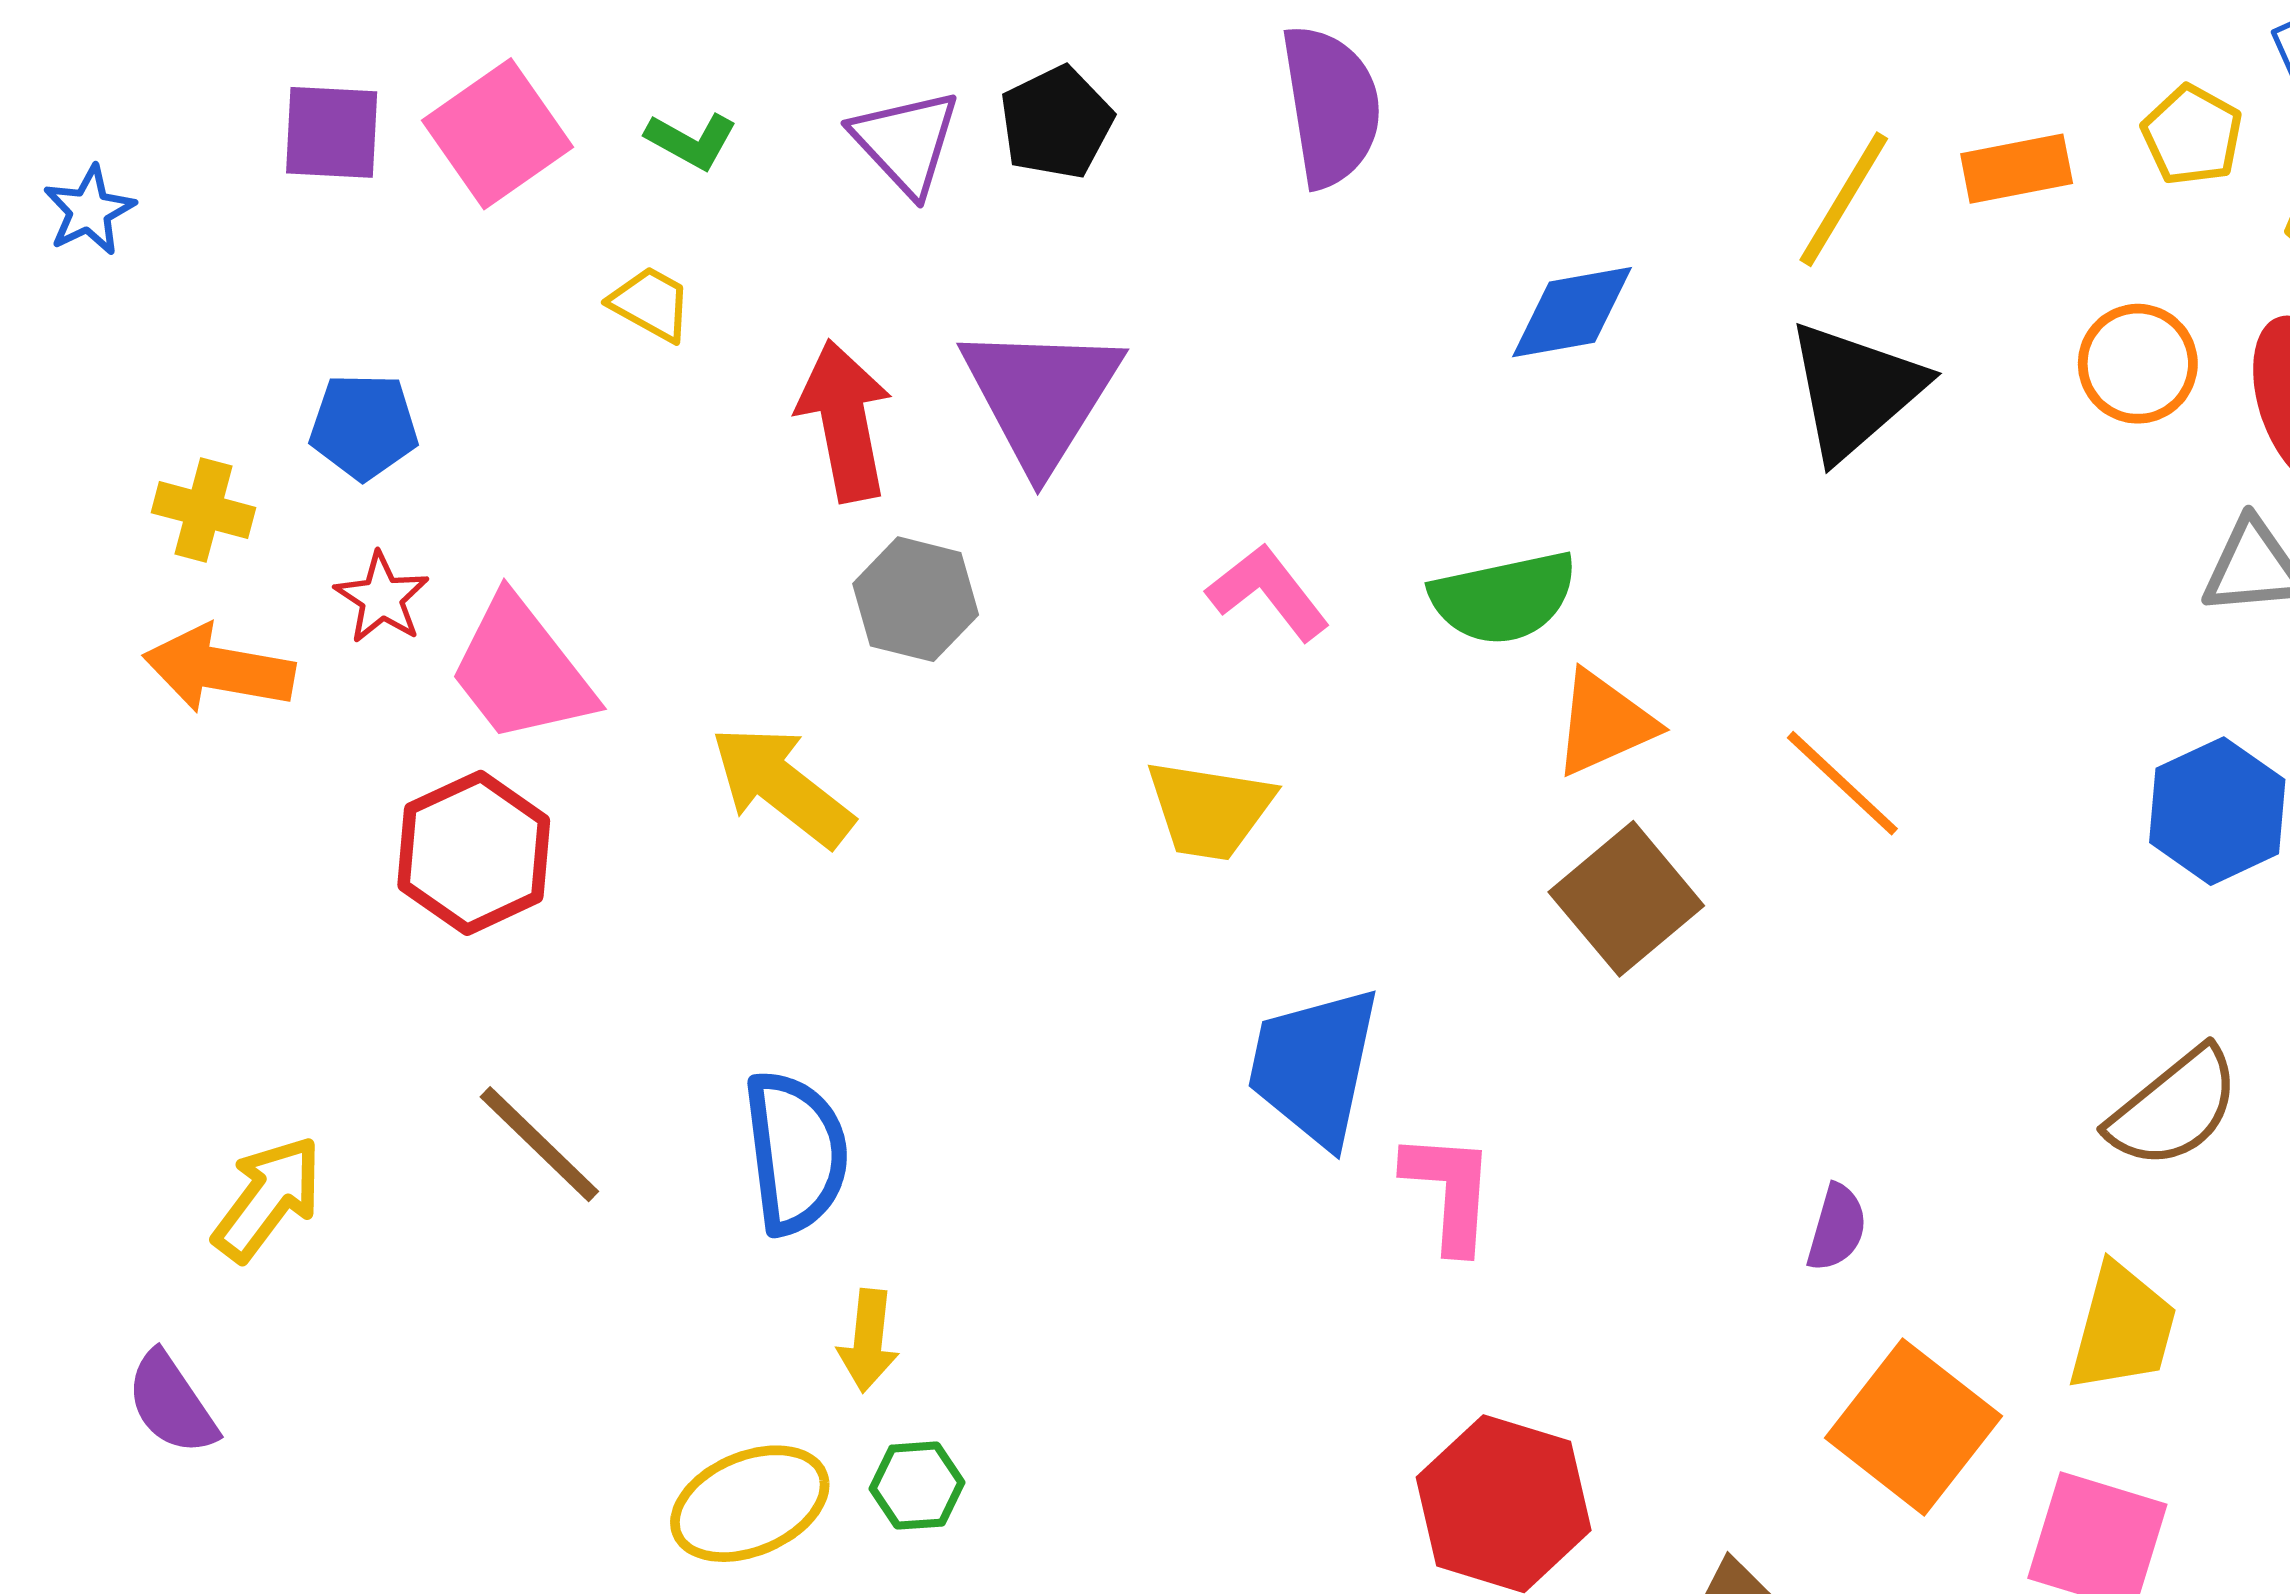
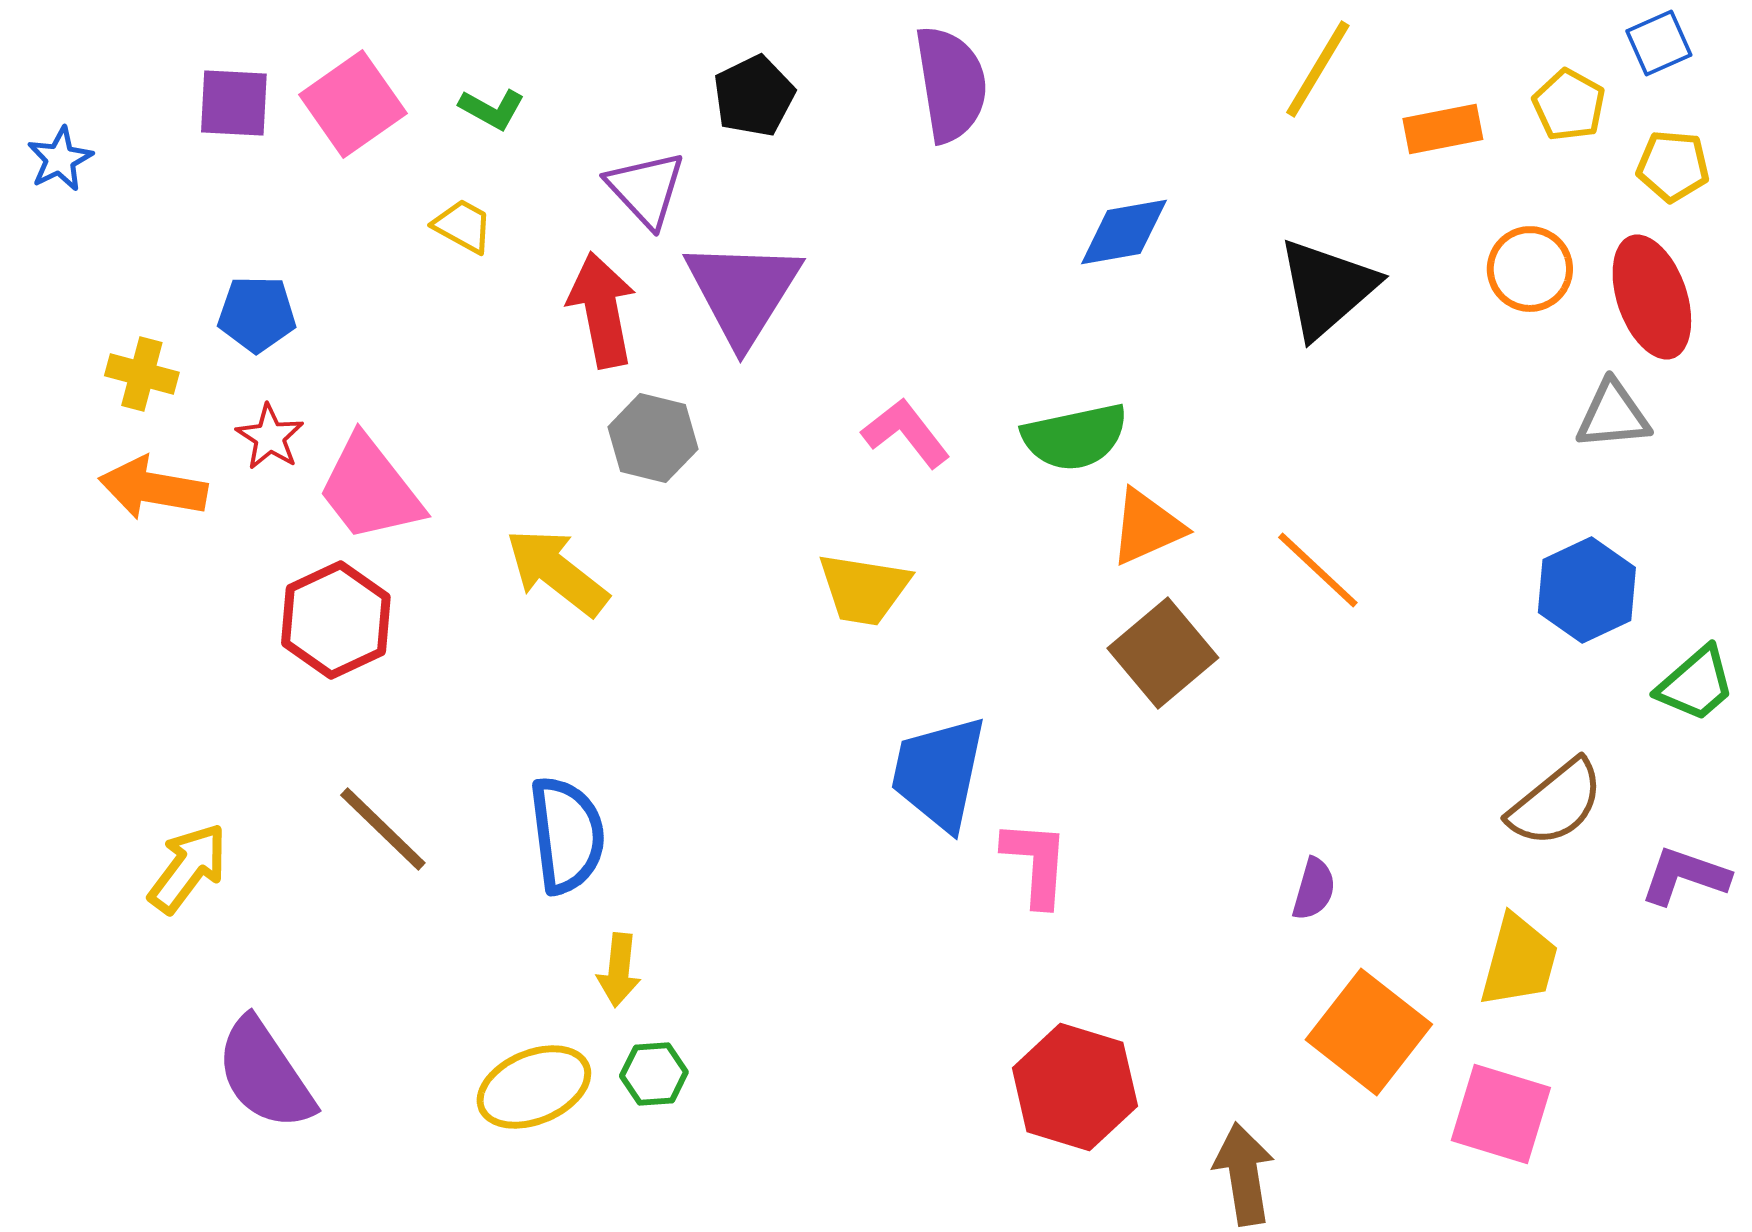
purple triangle: (906, 142) -> (646, 189), moved
yellow line: (1844, 199) -> (1318, 69), moved
purple semicircle: (171, 1403) -> (265, 1074), moved, size x1.5

